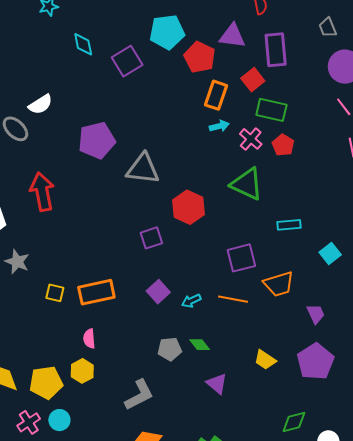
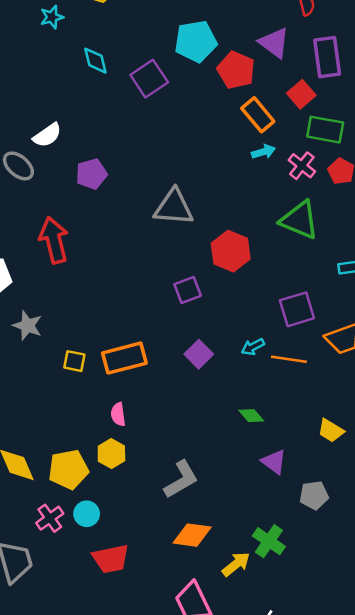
purple triangle: (232, 36) -> (274, 43), turned 32
orange rectangle: (216, 95) -> (258, 115), turned -56
purple pentagon: (97, 140) -> (91, 174), moved, size x0.7
cyan arrow: (191, 301) -> (253, 347), moved
gray pentagon: (170, 349) -> (314, 495), moved

